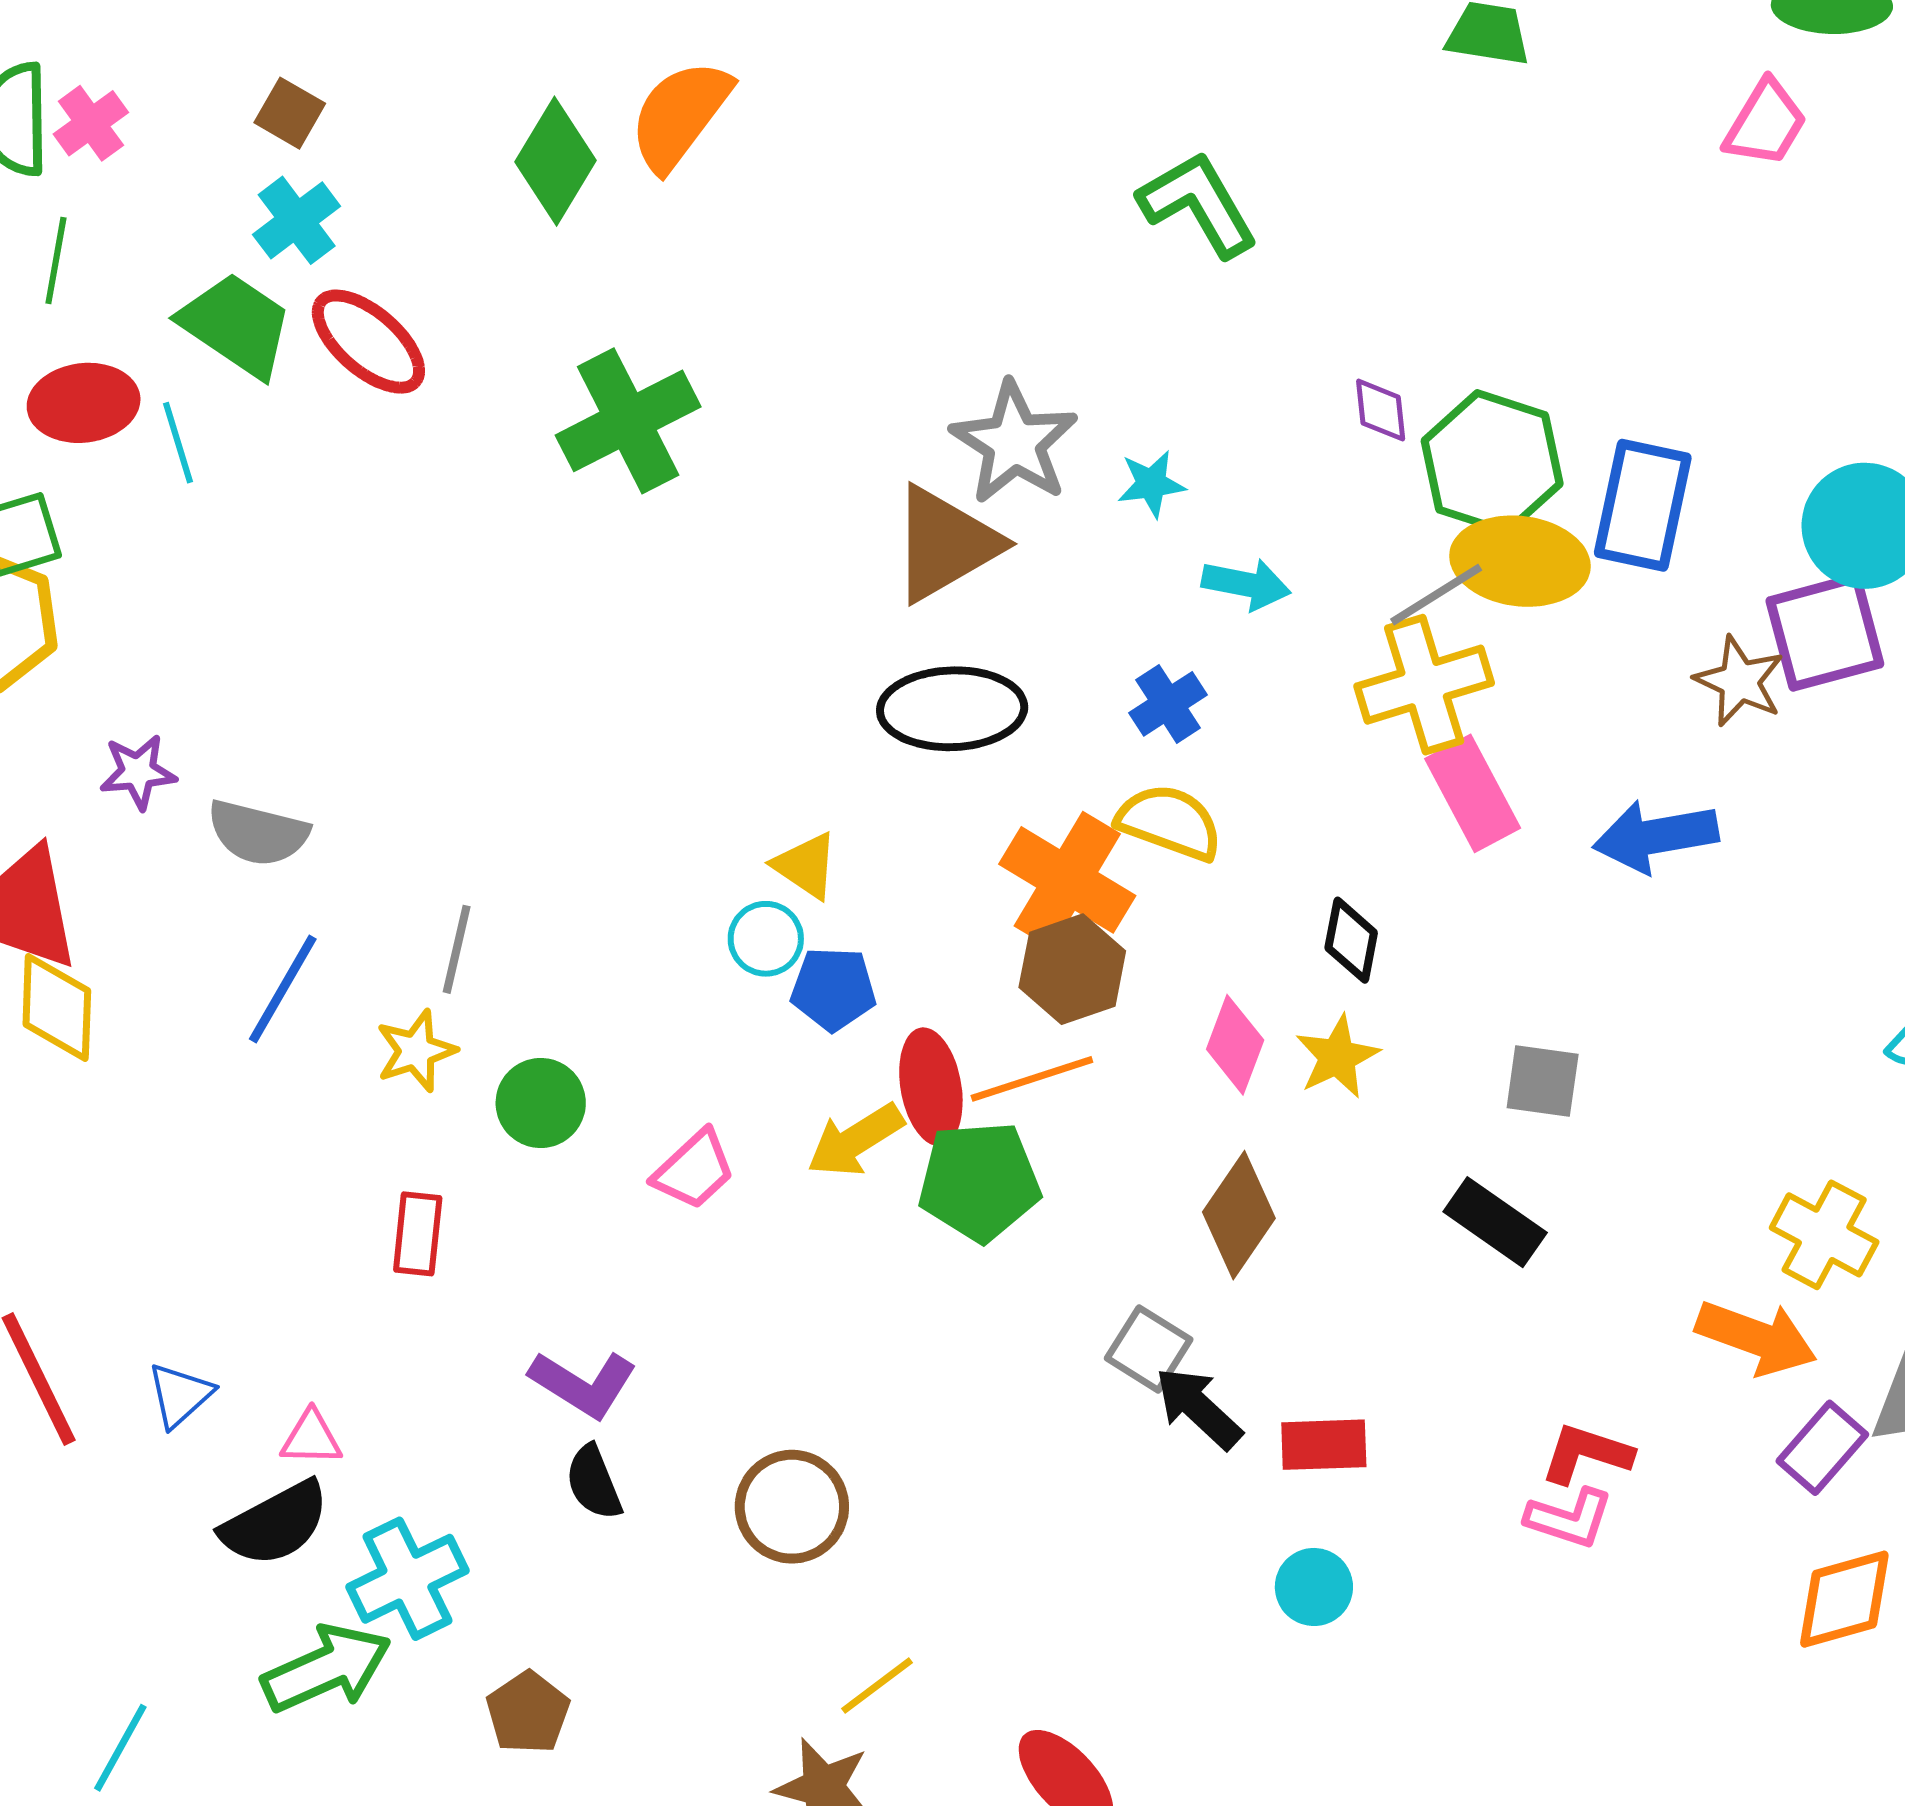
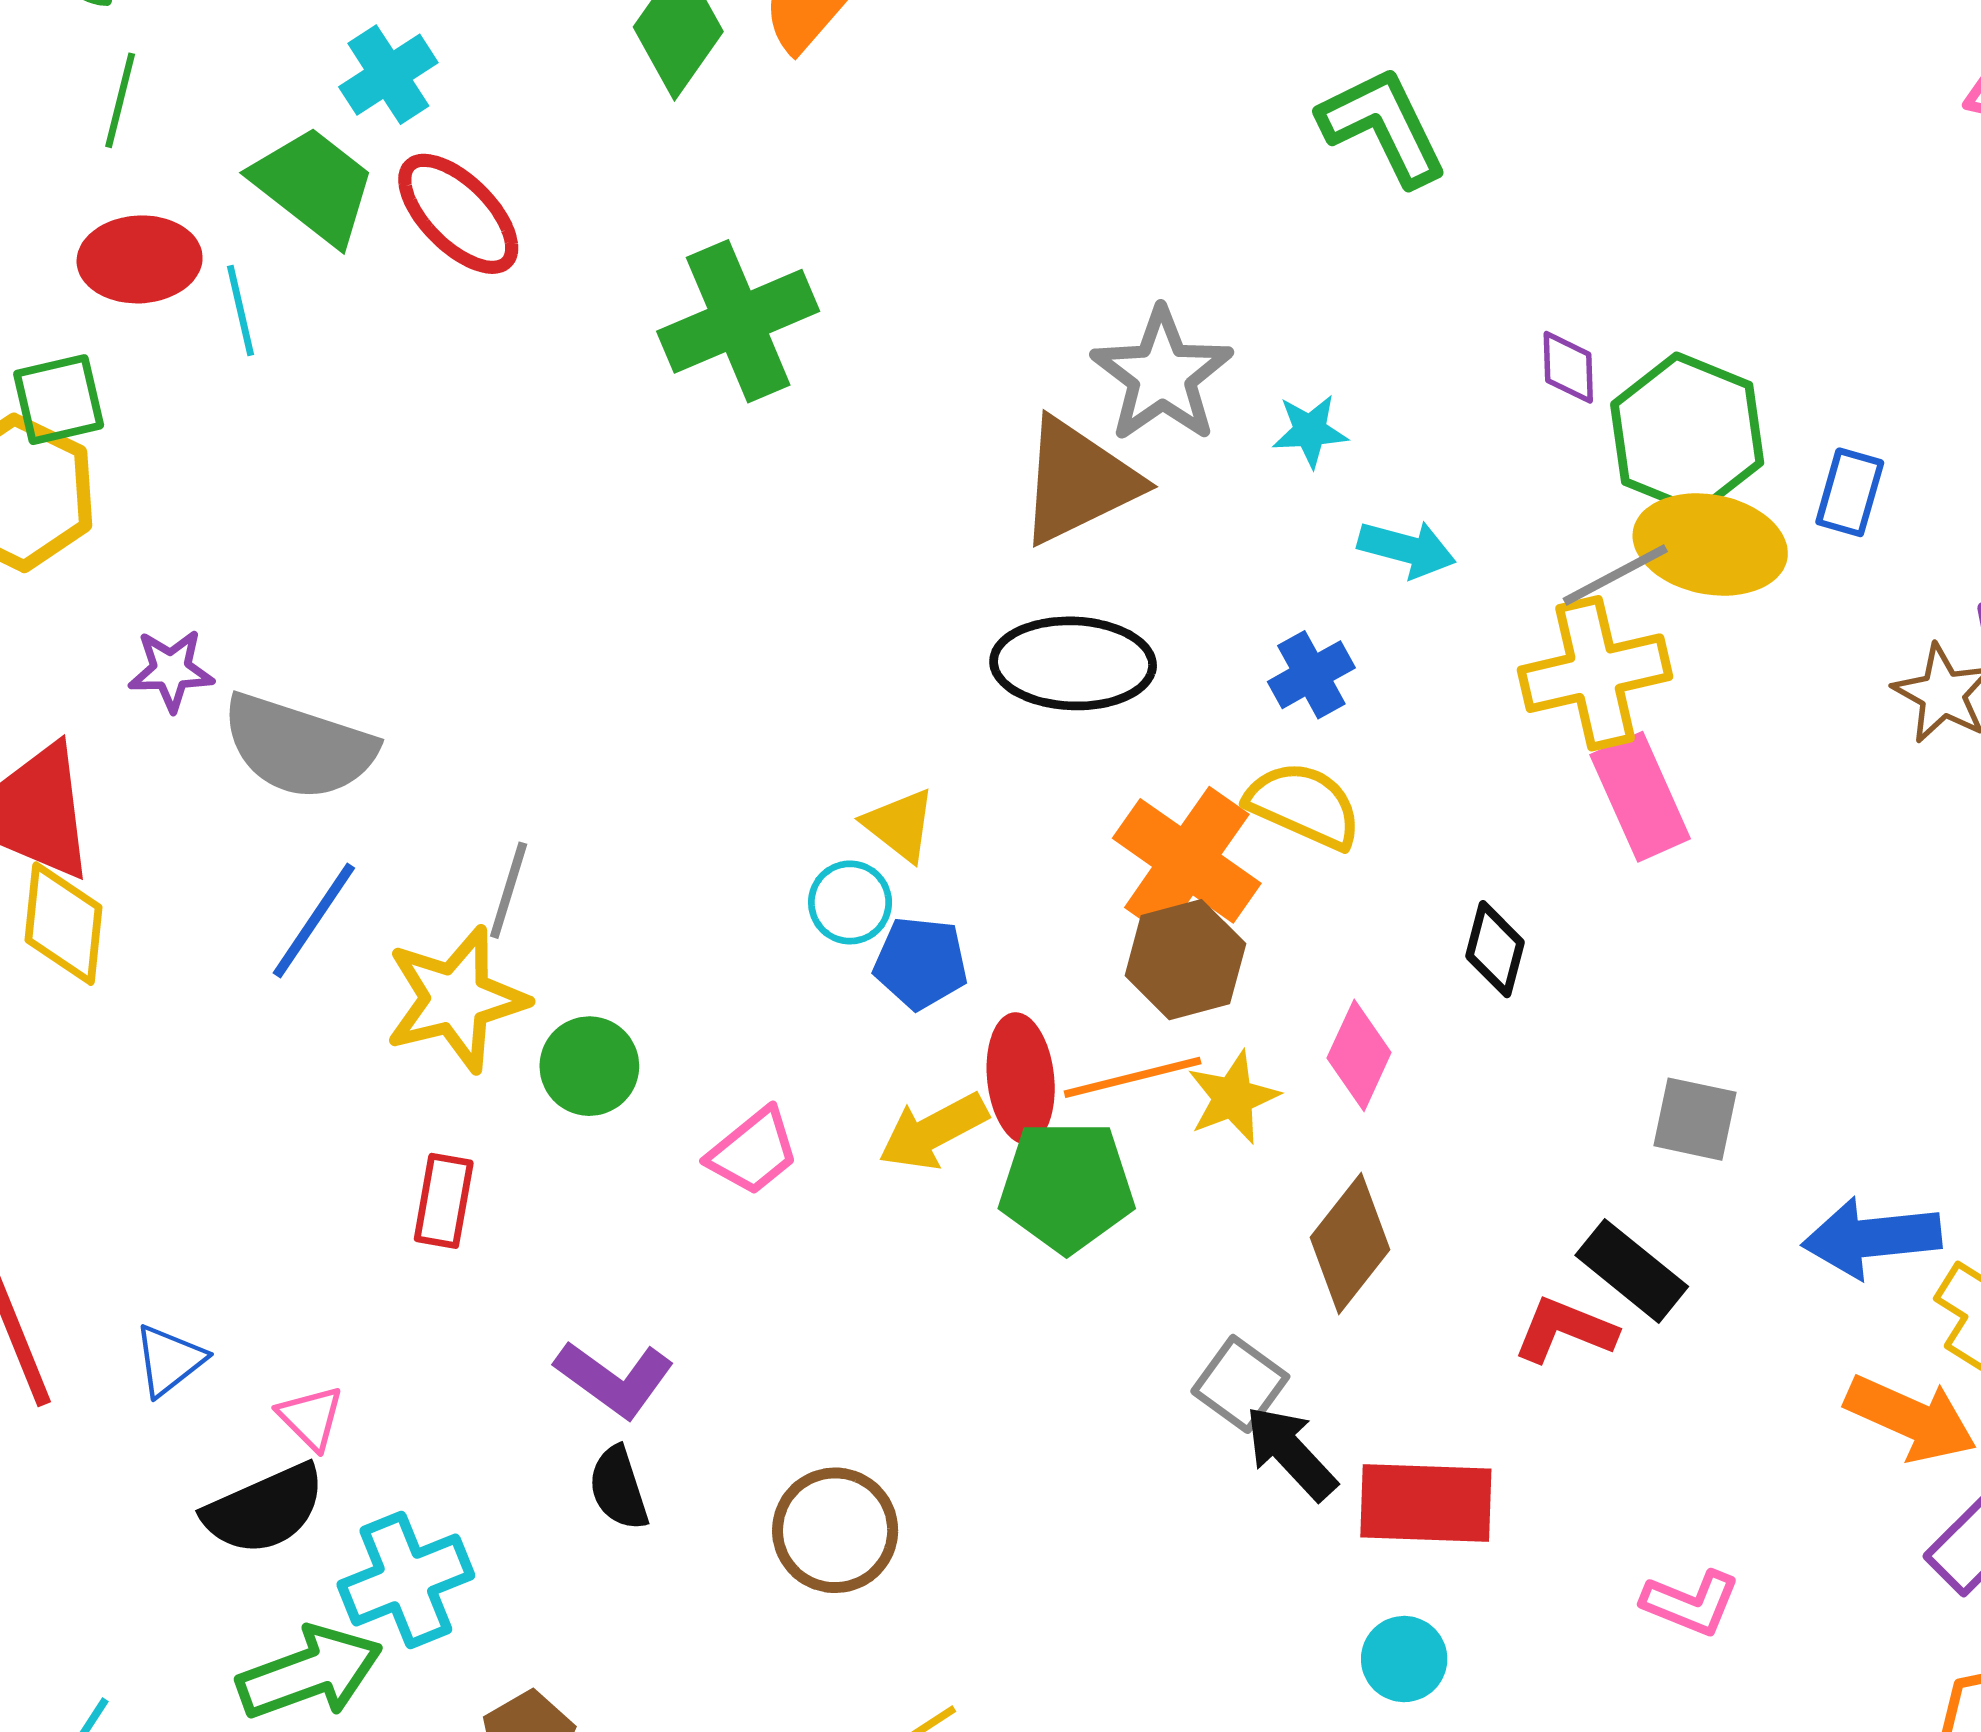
blue rectangle: (1643, 505) -> (1850, 492), size x0.6
gray semicircle: (258, 833) -> (299, 747), size x1.4
blue arrow: (1656, 836) -> (1872, 1238), moved
yellow star: (416, 1051) -> (456, 999), size x1.6
yellow star: (1337, 1057) -> (1233, 1097), moved
pink triangle: (311, 1438) -> (311, 1418), turned 40
red rectangle: (1324, 1445) -> (1426, 1503), size x1.4
red L-shape: (1586, 1454) -> (1565, 1330), moved

